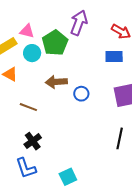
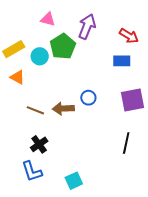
pink triangle: (27, 31) -> (48, 19), moved
brown arrow: (56, 82) -> (63, 109), moved

